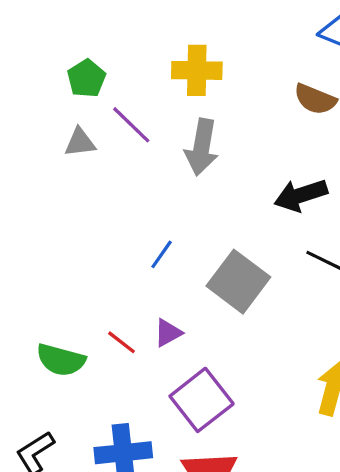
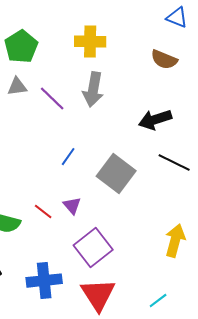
green pentagon: (86, 78) -> (21, 47), size x1.4
purple line: (131, 125) -> (52, 99), moved
purple triangle: (168, 333) -> (72, 206), turned -42

